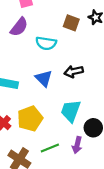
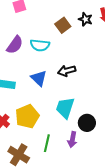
brown square: (71, 23) -> (63, 25), turned 35
purple semicircle: (19, 27) -> (15, 45), moved
green line: (50, 148) -> (47, 143), turned -54

